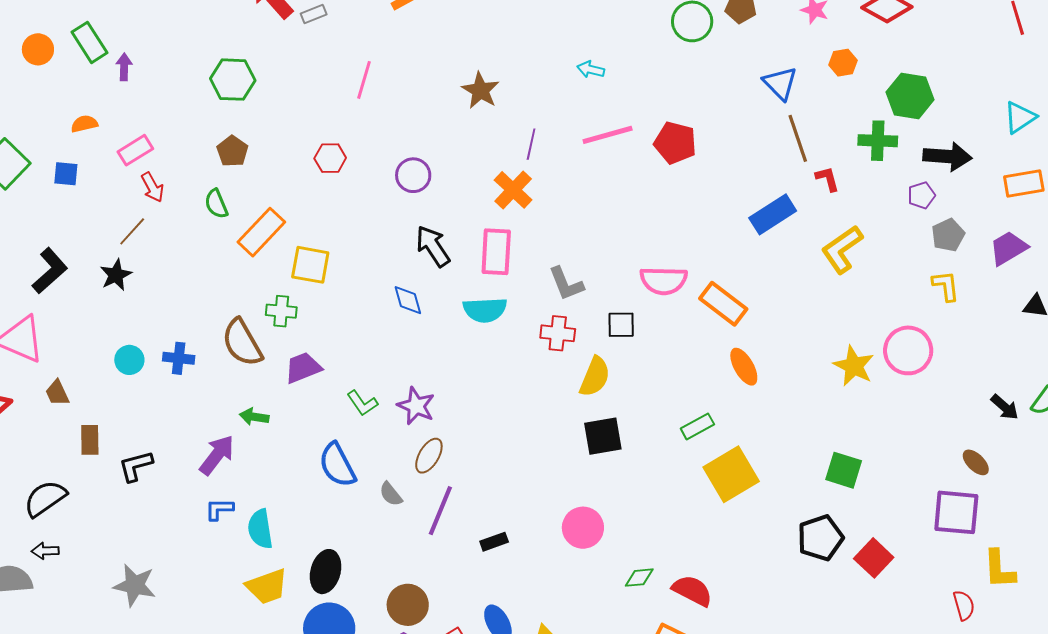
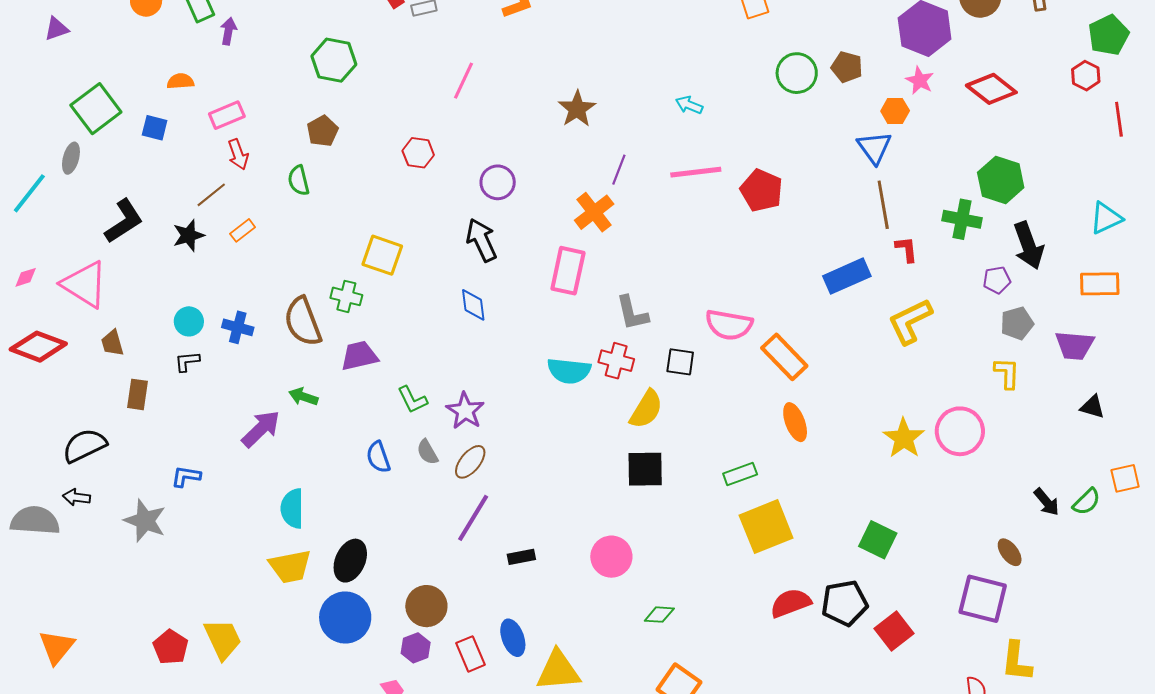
orange hexagon: (843, 63) -> (895, 111), moved
black arrow: (948, 156) -> (1028, 246), turned 57
orange rectangle: (261, 232) -> (243, 230), moved, size x0.5
black arrow: (433, 246) -> (481, 240), moved
purple trapezoid: (1008, 248) -> (1075, 345), turned -153
cyan semicircle: (485, 310) -> (569, 371), moved
blue semicircle: (337, 465) -> (378, 457), size x0.7
black L-shape: (136, 466) -> (187, 361), moved, size x0.7
gray semicircle: (391, 494) -> (427, 452), moved
blue L-shape: (219, 509) -> (186, 476), moved
gray star: (135, 585) -> (145, 521), moved
red semicircle: (692, 591) -> (791, 603), moved, turned -57

